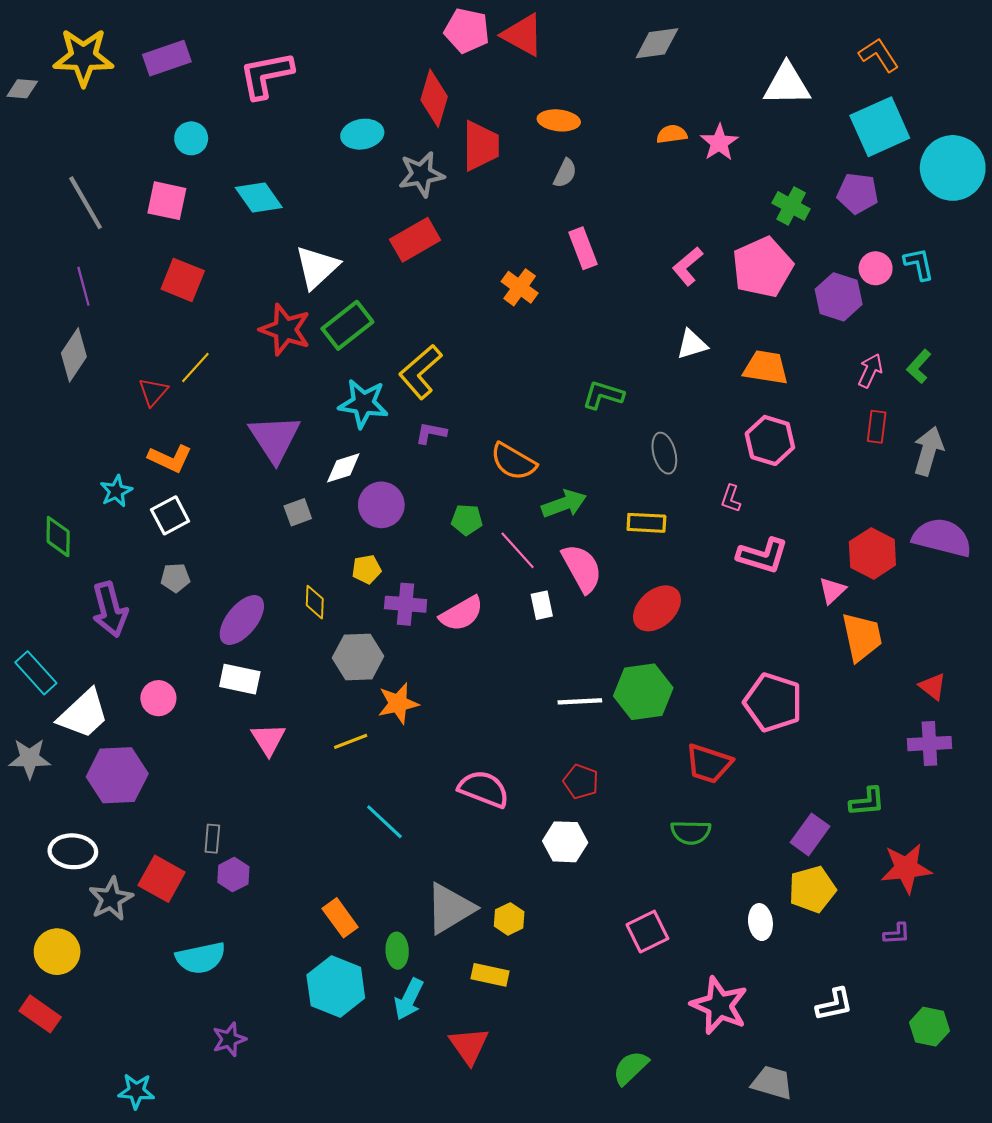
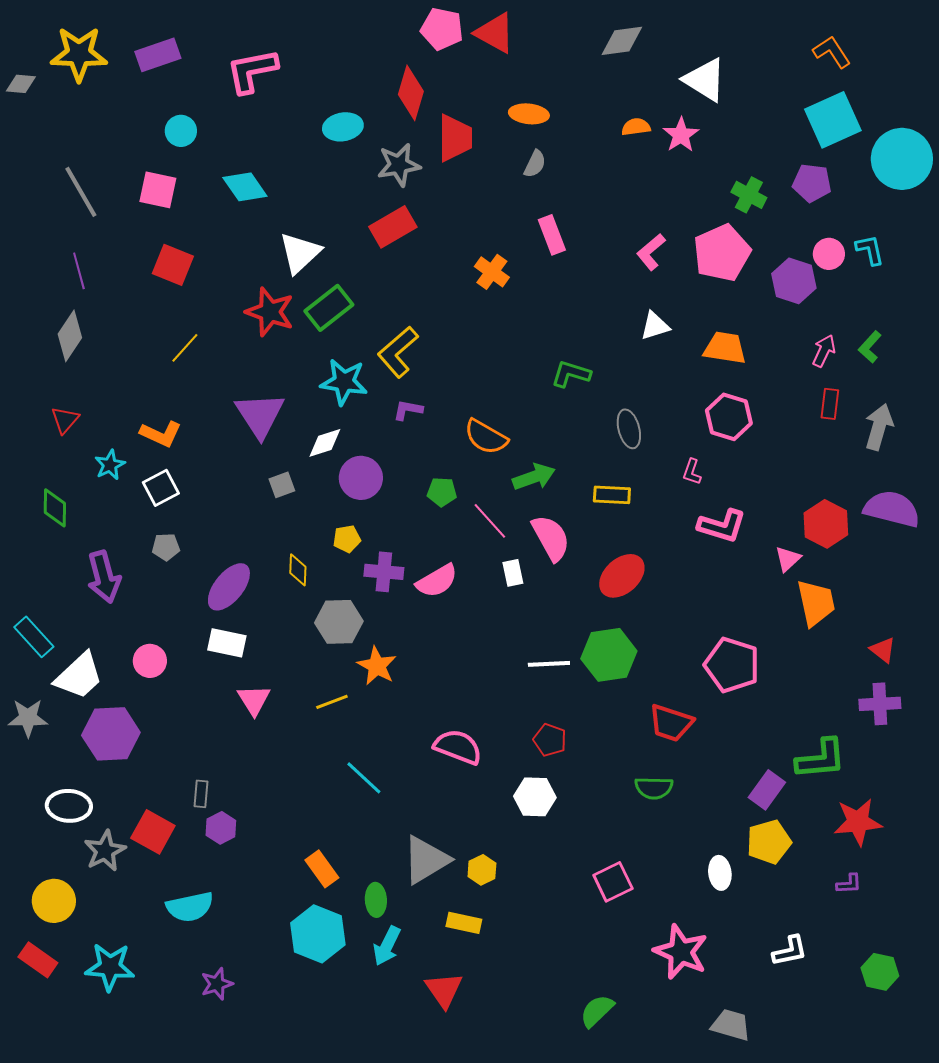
white triangle: (787, 84) -> (705, 80), moved, turned 33
red triangle: (153, 392) -> (65, 420), moved
orange star: (398, 703) -> (377, 666), turned -30
green L-shape: (867, 802) -> (821, 759), size x1.5
cyan star: (136, 1091) -> (110, 967), moved, size x1.4

